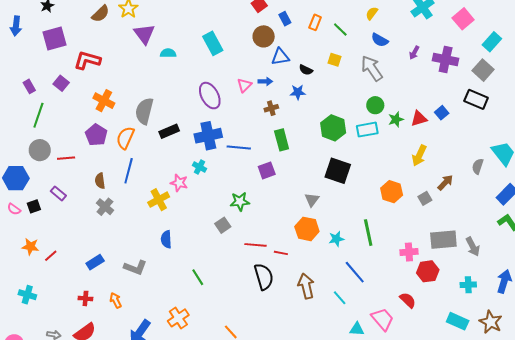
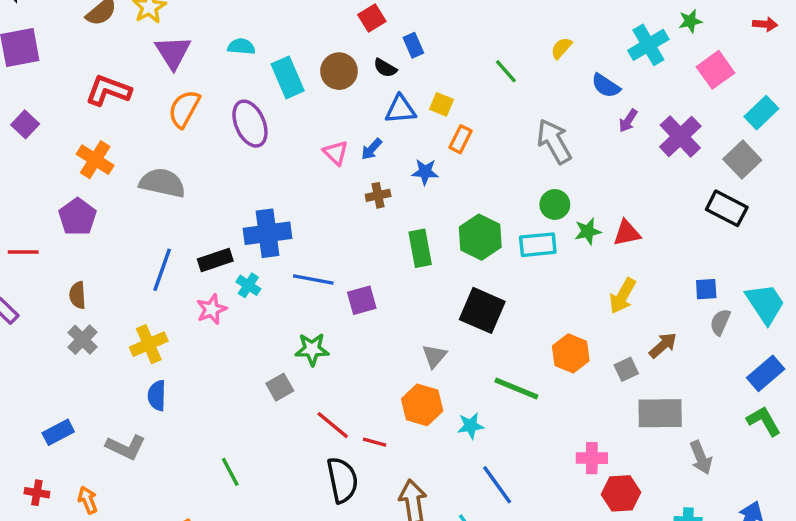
orange rectangle: (315, 22) -> (460, 139), moved
brown circle: (264, 36) -> (339, 71), moved
blue semicircle: (380, 40) -> (606, 86), moved
cyan semicircle: (168, 53) -> (241, 47), moved
purple cross: (446, 59) -> (680, 137), turned 30
red L-shape: (87, 60) -> (108, 90), moved
yellow square: (334, 60) -> (441, 104), moved
black semicircle: (306, 70) -> (385, 68), moved
blue arrow: (265, 81) -> (372, 149), turned 128
pink triangle: (244, 85) -> (336, 153), turned -35
purple ellipse: (210, 96) -> (250, 124), moved
gray semicircle: (144, 111) -> (162, 183), turned 84
blue square: (442, 113) -> (706, 289), moved, turned 32
black rectangle: (169, 131) -> (215, 260), moved
orange semicircle: (125, 138) -> (184, 109), moved
green rectangle: (282, 140) -> (420, 248), moved
blue line: (239, 147) -> (313, 279), moved
blue line: (129, 171) -> (162, 270), moved
pink star: (179, 183) -> (212, 309), turned 30
yellow cross: (159, 200) -> (149, 344), moved
green line: (368, 233) -> (516, 388), moved, turned -60
blue semicircle: (166, 239) -> (157, 396), moved
gray rectangle: (443, 240) -> (660, 413), moved
red line: (256, 245) -> (333, 425), turned 30

